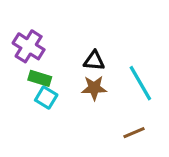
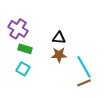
cyan line: (140, 83) -> (84, 67), moved
cyan square: (46, 97) -> (23, 69), moved

